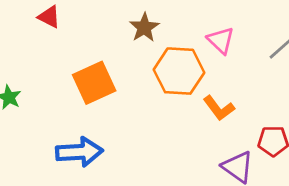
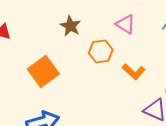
orange hexagon: (179, 71) -> (101, 51), size x0.7

